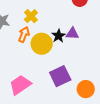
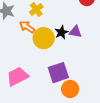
orange arrow: (24, 35) -> (27, 27), turned -84
orange circle: (86, 89) -> (70, 89), moved

